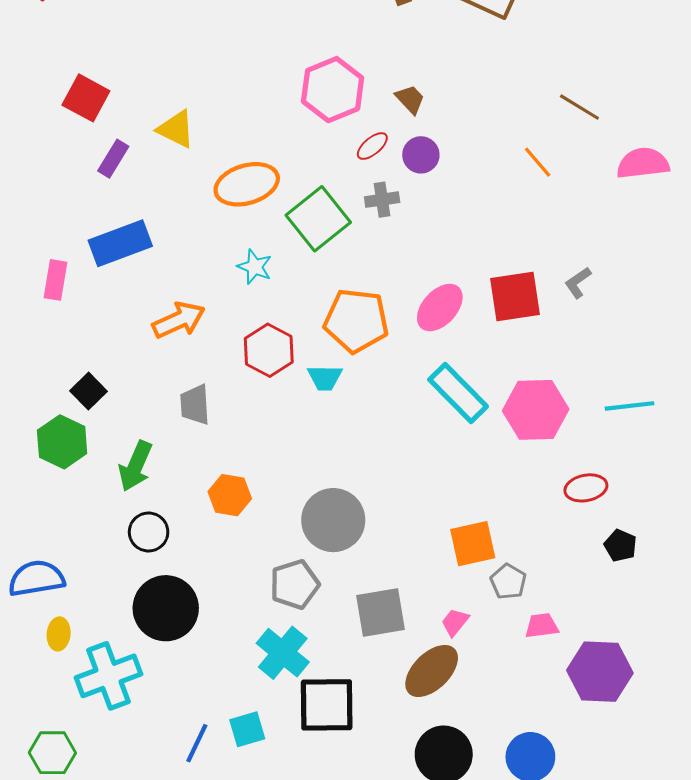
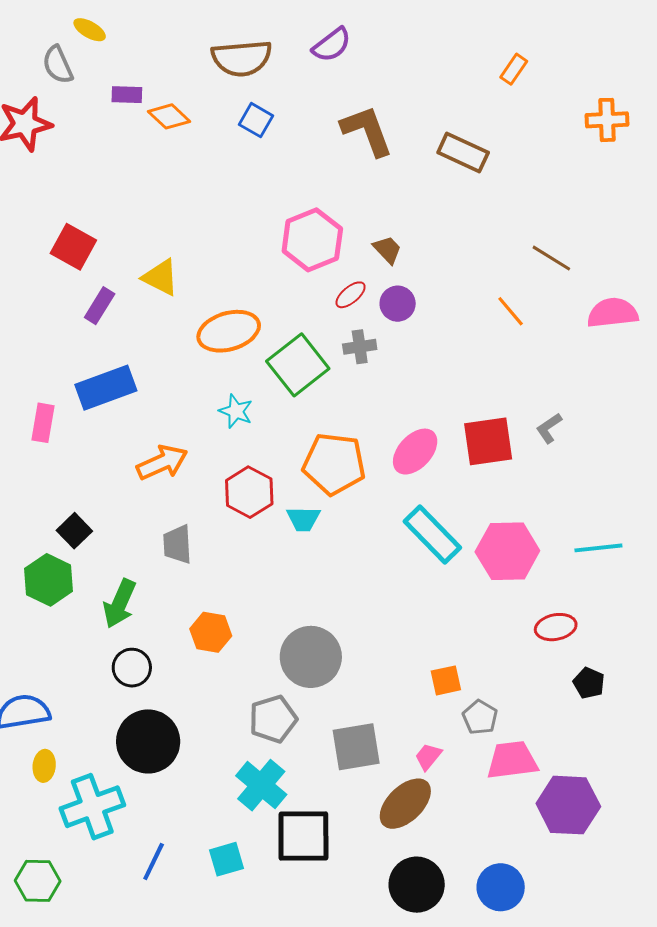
orange square: (473, 544) -> (446, 680), size x0.7
pink trapezoid: (542, 626) -> (512, 760), size x1.6
blue line: (197, 743) -> (154, 861), moved

